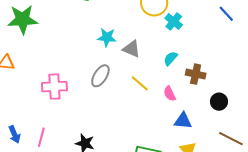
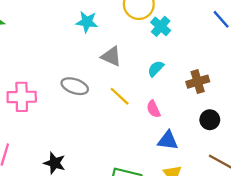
cyan star: (107, 37) -> (87, 22), moved
brown cross: (196, 74) -> (198, 82), moved, turned -30
gray ellipse: (100, 76) -> (75, 86), turned 75

